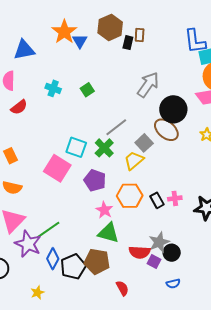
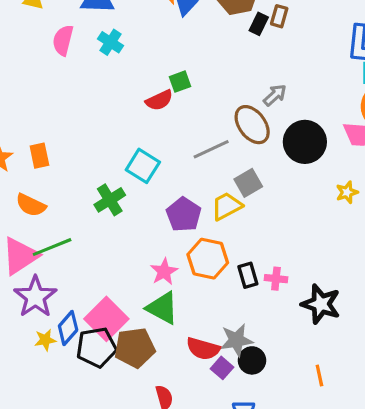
gray arrow: (148, 85) -> (275, 95), size x0.6
cyan cross: (53, 88) -> (110, 42), moved
red semicircle: (19, 107) -> (159, 100), moved
brown ellipse: (166, 130) -> (252, 125), moved
green cross: (104, 148) -> (110, 200), moved
pink square: (57, 168) -> (106, 319), moved
purple pentagon: (95, 180) -> (184, 215), moved
green line: (48, 230) -> (52, 247), moved
brown pentagon: (97, 261) -> (135, 348), turned -30
yellow star: (37, 292) -> (45, 340), moved

